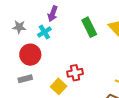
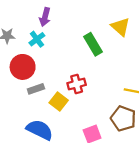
green rectangle: (89, 27) -> (93, 44), moved
gray rectangle: (25, 79) -> (36, 89), moved

